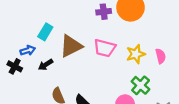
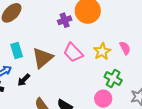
cyan rectangle: (45, 32) -> (17, 51), turned -35
pink trapezoid: (105, 48) -> (73, 53), turned 45

